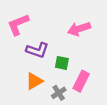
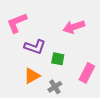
pink rectangle: (81, 81) -> (87, 73), moved

